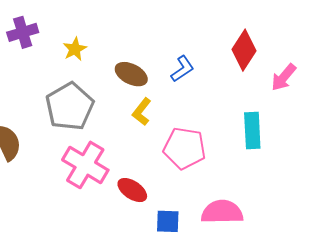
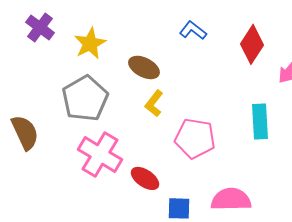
purple cross: (23, 32) -> (40, 27), turned -36
yellow star: (75, 49) -> (90, 43), size x1.4
blue L-shape: (182, 69) -> (193, 30), moved, turned -108

